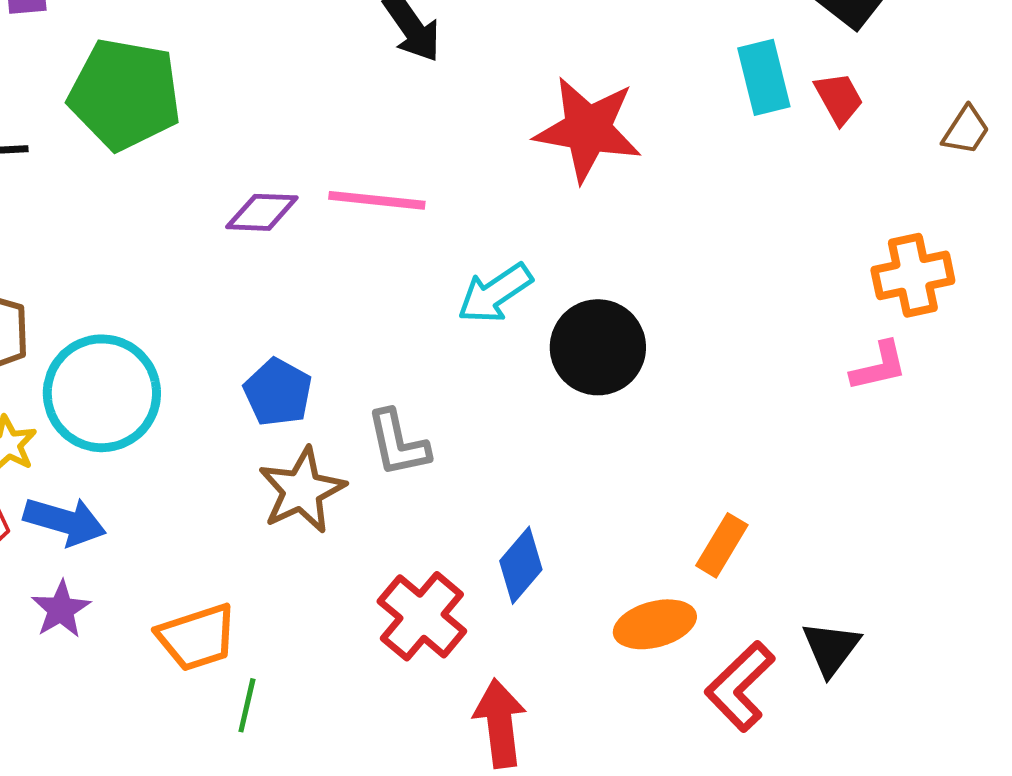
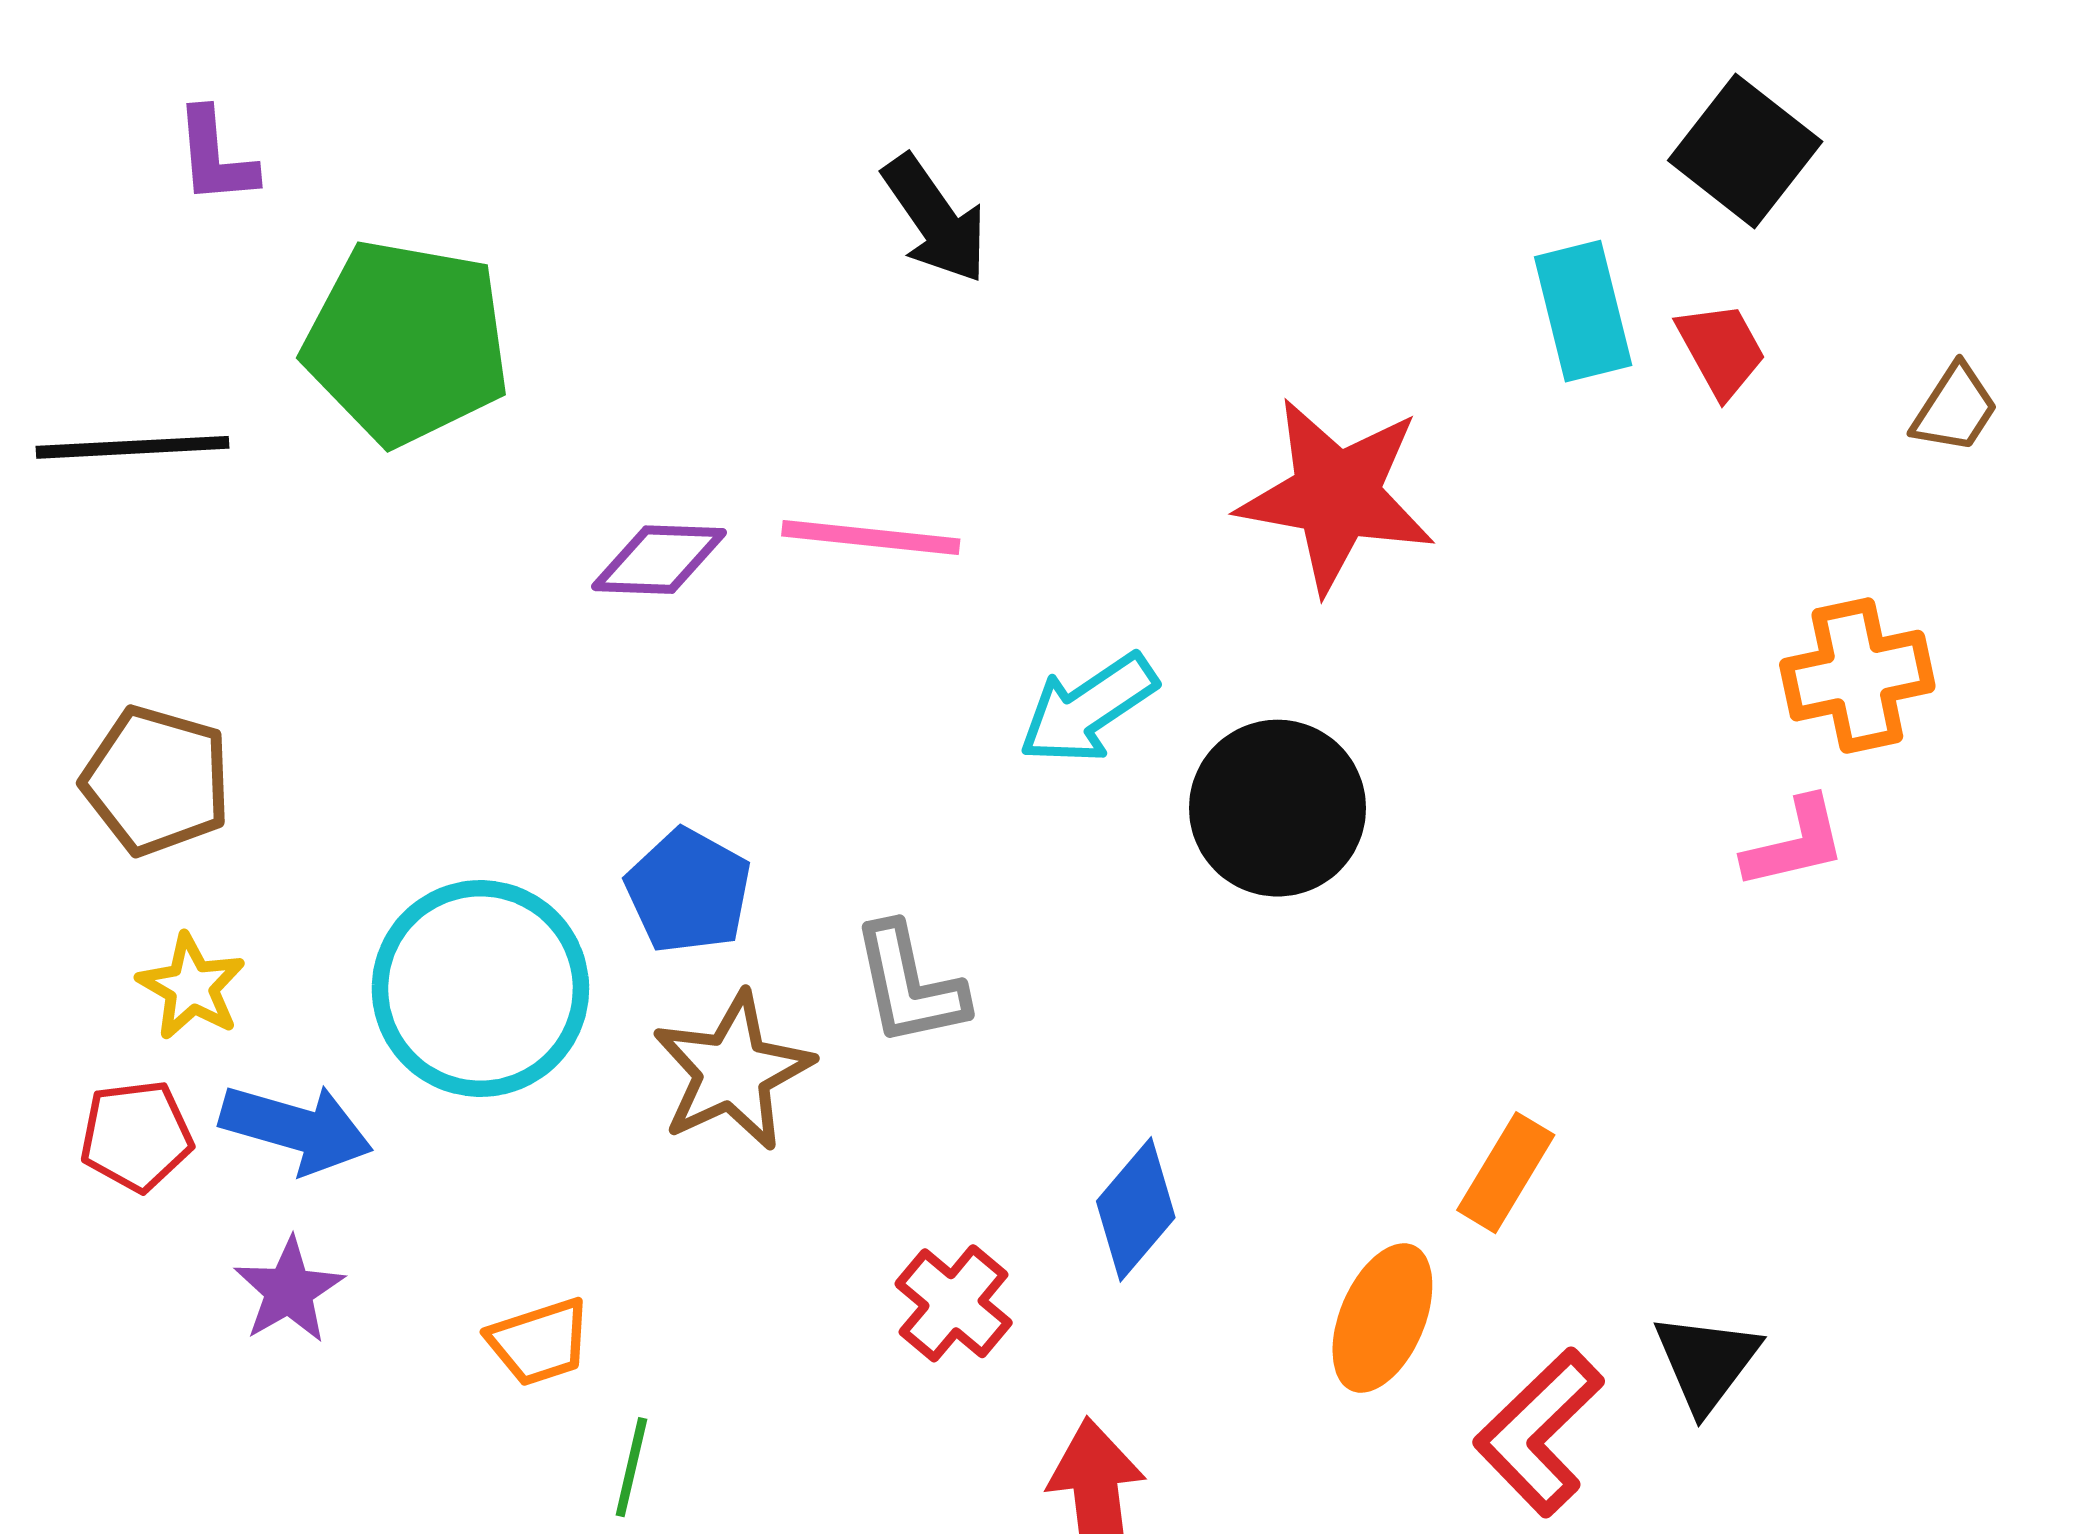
red star: (588, 129) -> (1336, 495), moved
cyan circle: (102, 393) -> (480, 989), moved
red cross: (422, 616) -> (954, 1303), size x0.7
orange ellipse: (655, 624) -> (1382, 1318), turned -52
orange trapezoid: (197, 637) -> (539, 1342), size x0.7

